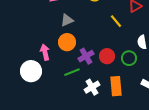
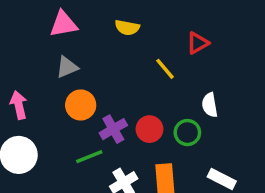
gray triangle: (67, 20) -> (67, 67), moved
pink arrow: (45, 52) -> (19, 105), moved

